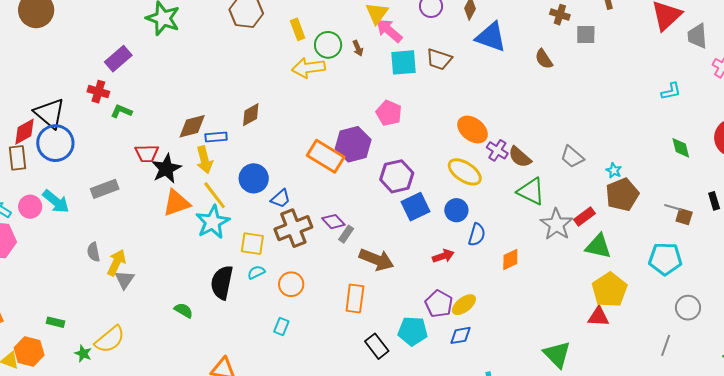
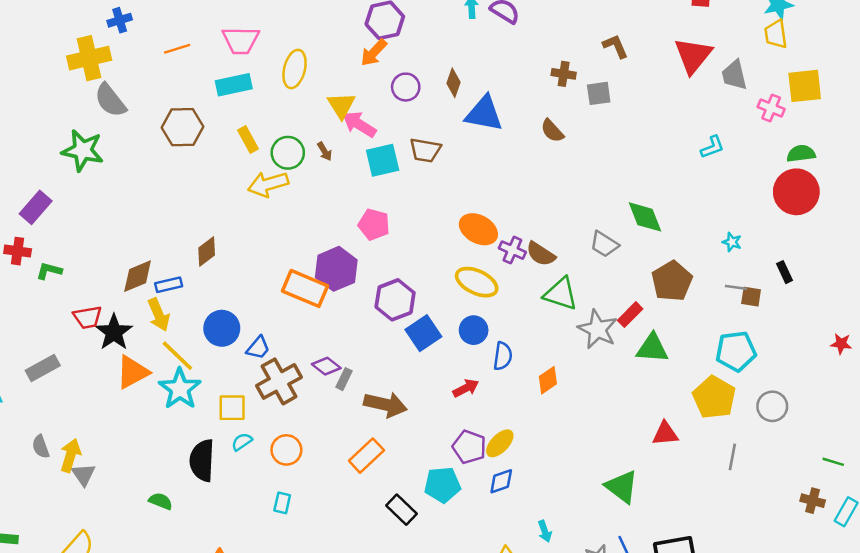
green diamond: (681, 148) -> (645, 217), moved, size x1.4
cyan star: (614, 171) -> (732, 242), moved
yellow pentagon: (609, 290) -> (714, 397), moved
orange rectangle: (355, 298) -> (366, 456), turned 48
gray line: (666, 345) -> (732, 457), moved

